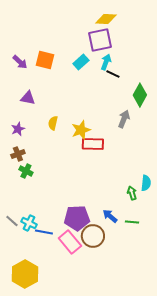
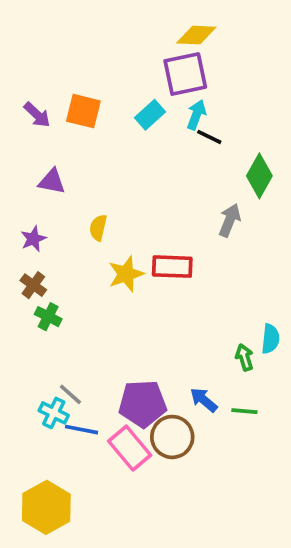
yellow star: (81, 130) -> (126, 274), moved
brown cross: (18, 154) -> (33, 285), turned -32
gray line: (12, 221) -> (70, 394), moved

